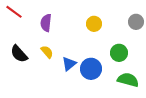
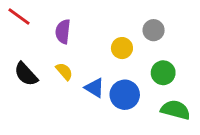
gray circle: (136, 22) -> (154, 30), moved
yellow circle: (94, 24) -> (122, 48), moved
blue triangle: (69, 64) -> (95, 88), turned -49

